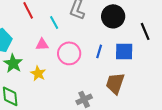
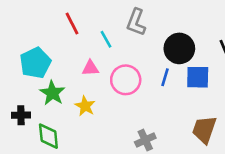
black circle: (113, 16) -> (179, 48), moved
brown trapezoid: (115, 83) -> (204, 130), moved

